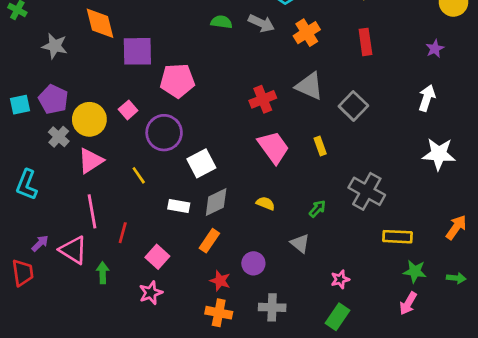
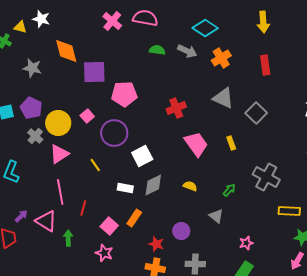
red cross: (263, 99) -> (176, 108), moved
orange rectangle: (209, 241) -> (134, 218), moved
pink star: (151, 293) -> (104, 253), turned -30

